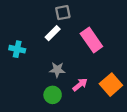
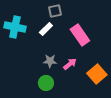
cyan cross: (17, 49) -> (15, 27), moved, size x1.5
pink arrow: (80, 85) -> (70, 64), moved

